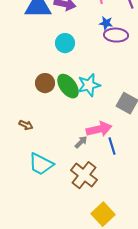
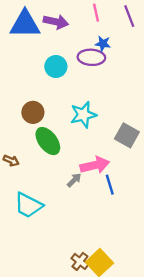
purple ellipse: (116, 35) -> (91, 57), moved
green ellipse: (68, 86) -> (48, 141), moved
brown cross: (84, 175) -> (80, 261), moved, size x0.6

